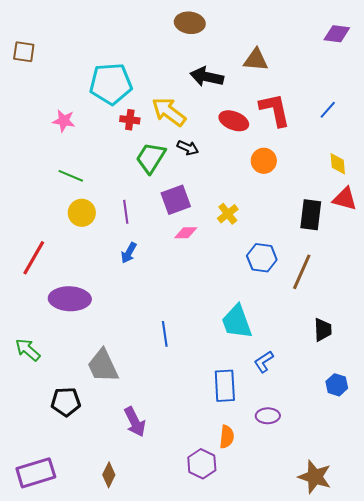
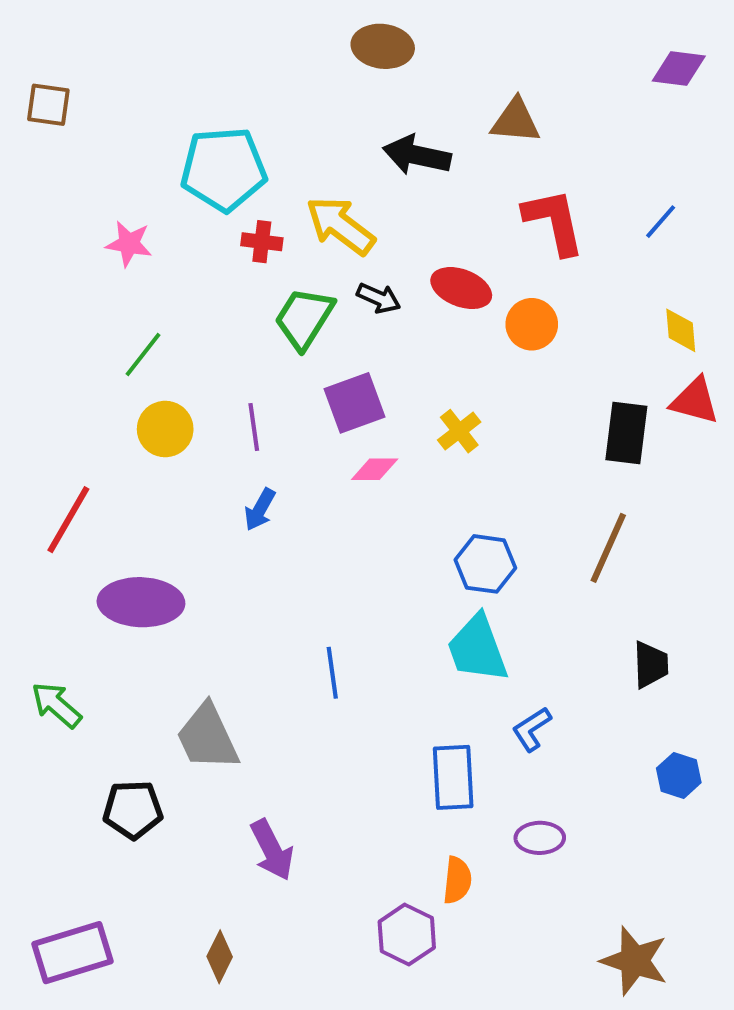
red ellipse: (234, 121) -> (461, 288), moved
green line: (71, 176) -> (143, 354), turned -75
blue hexagon: (262, 258) -> (485, 564), moved

